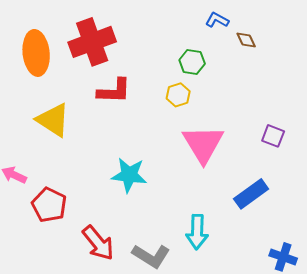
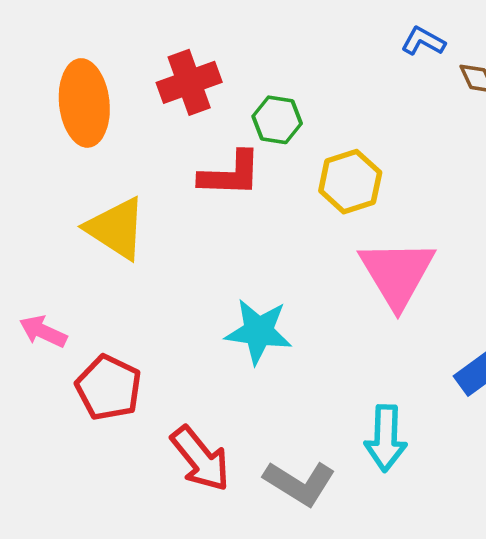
red cross: (92, 42) -> (189, 82), size x0.7
green hexagon: (192, 62) -> (277, 120), moved
yellow hexagon: (178, 95) -> (350, 182), size x1.4

